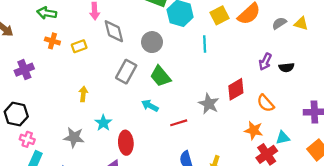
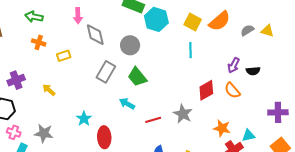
yellow square: (220, 15) -> (193, 22), turned -36
cyan line: (205, 44) -> (191, 50), moved
yellow rectangle: (79, 46) -> (64, 56), moved
purple cross: (24, 70) -> (16, 80), moved
yellow arrow: (83, 94) -> (49, 90), moved, turned -56
orange semicircle: (266, 103) -> (232, 90), moved
gray star: (209, 104) -> (183, 114), moved
gray star: (74, 137) -> (44, 133), moved

